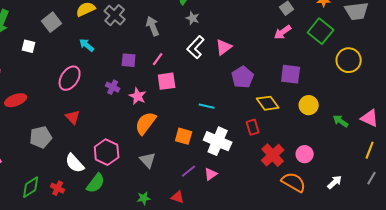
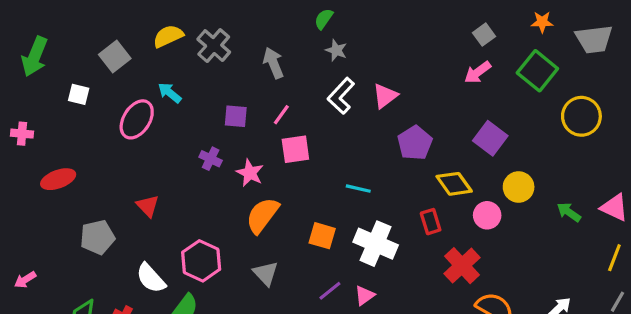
purple square: (291, 74) -> (490, 138), turned 30
pink ellipse: (70, 78) -> (137, 119), moved
pink circle: (305, 154) -> (487, 215), moved

